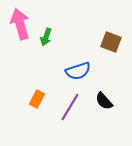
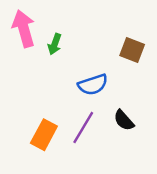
orange rectangle: (37, 99) -> (44, 135), moved, size x1.4

